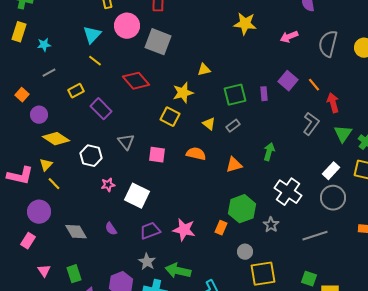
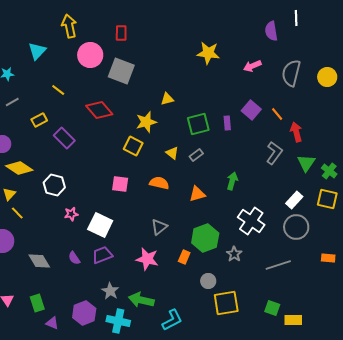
cyan triangle: (92, 35) -> (37, 51), moved
gray triangle: (126, 142) -> (159, 227), moved, turned 30
purple trapezoid: (150, 231) -> (102, 255), moved

